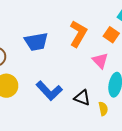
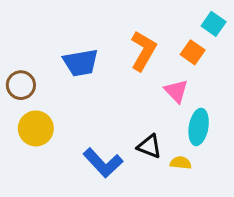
blue L-shape: (49, 91) -> (103, 163), moved
yellow semicircle: (103, 109) -> (181, 163), turned -72

